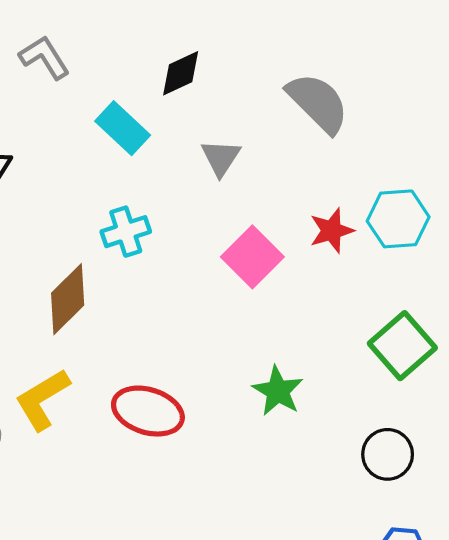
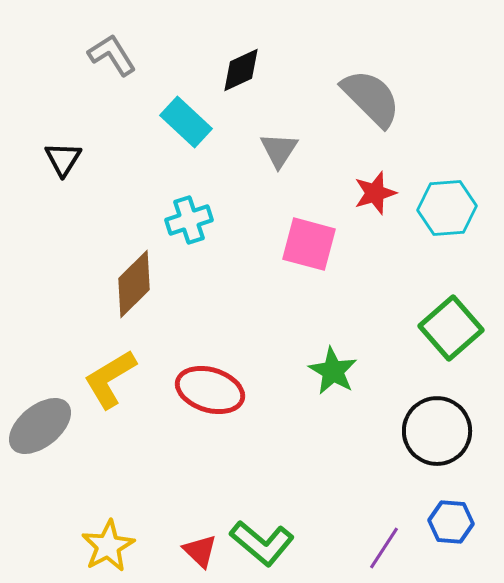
red star: (332, 231) -> (375, 193), moved
pink square: (252, 257) -> (309, 244), turned -30
black circle: (388, 454) -> (437, 431), size x1.4

